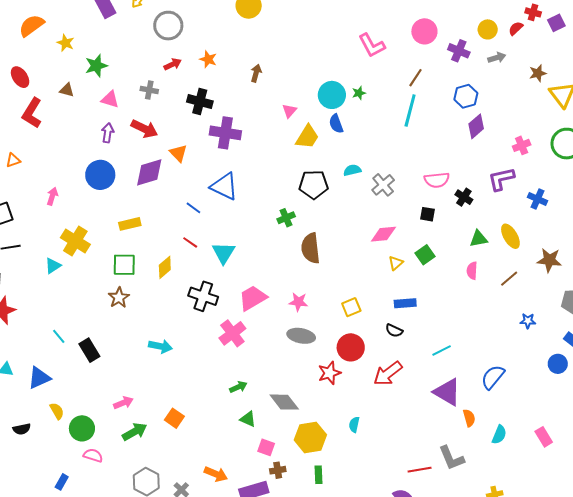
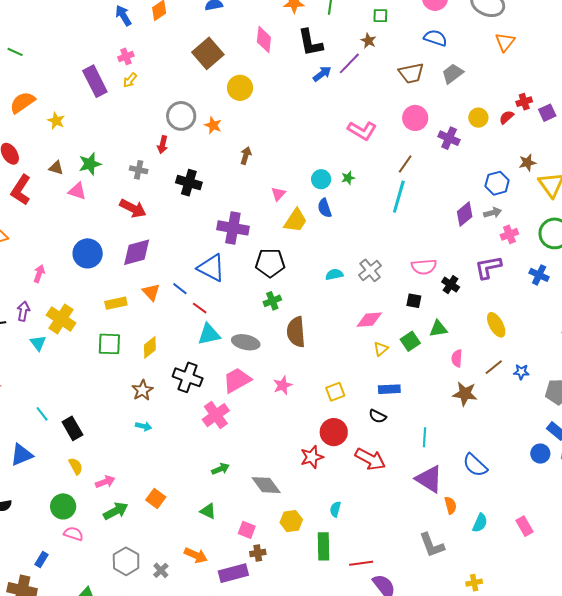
red cross: (533, 12) -> (524, 102), turned -35
gray circle: (168, 26) -> (181, 116), moved
pink L-shape: (372, 45) -> (362, 131), turned -32
gray arrow: (497, 58) -> (493, 213), moved
orange star: (208, 59) -> (213, 125), moved
red arrow: (173, 64) -> (163, 145), turned 126
green star: (96, 66) -> (90, 164), moved
cyan circle: (332, 95) -> (321, 179), size x0.7
blue hexagon: (466, 96) -> (497, 183), moved
pink triangle: (110, 99) -> (77, 191), moved
purple arrow: (108, 133) -> (23, 311), moved
purple cross: (225, 133) -> (233, 228), moved
orange triangle: (178, 153) -> (151, 292), moved
cyan semicircle: (352, 170) -> (334, 274), moved
black pentagon: (314, 185) -> (270, 263), moved
blue cross: (538, 199) -> (539, 275), moved
green triangle: (479, 239) -> (438, 329), moved
red line: (190, 242) -> (200, 308), moved
cyan triangle: (224, 253) -> (209, 334), turned 45
brown star: (549, 260) -> (465, 394), moved
cyan triangle: (53, 266) -> (38, 343), turned -36
brown star: (119, 298) -> (142, 390), moved
pink star: (298, 302) -> (283, 385), turned -30
blue star: (528, 321) -> (521, 372), moved
gray ellipse: (301, 336) -> (246, 342), moved
cyan arrow: (160, 346) -> (144, 426), size x0.7
cyan line: (442, 350) -> (425, 437), turned -60
red arrow: (388, 374) -> (370, 459), turned -116
blue semicircle: (493, 377) -> (475, 465), turned -88
yellow semicircle: (57, 411) -> (76, 466), moved
green triangle: (248, 419) -> (208, 511), moved
yellow hexagon: (310, 437) -> (291, 521), size x0.7
red line: (420, 470) -> (361, 563), moved
green rectangle: (318, 475) -> (323, 546), moved, size x1.5

